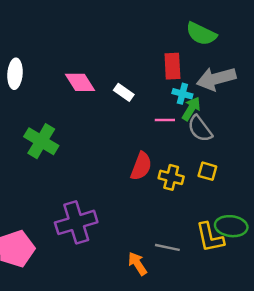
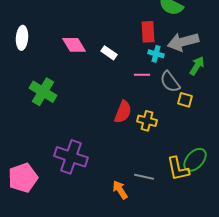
green arrow: (191, 109) -> (197, 66), moved
yellow square: (207, 171) -> (185, 100), moved
purple cross: (76, 222) -> (71, 157), turned 36
green ellipse: (231, 226) -> (195, 160), turned -55

